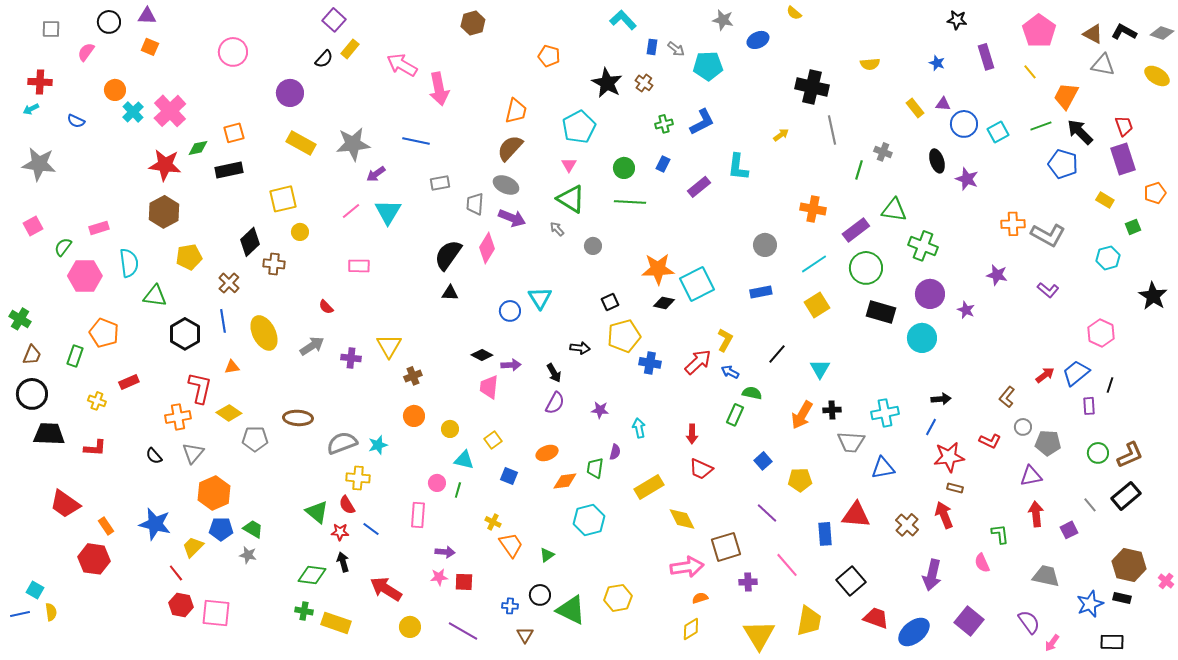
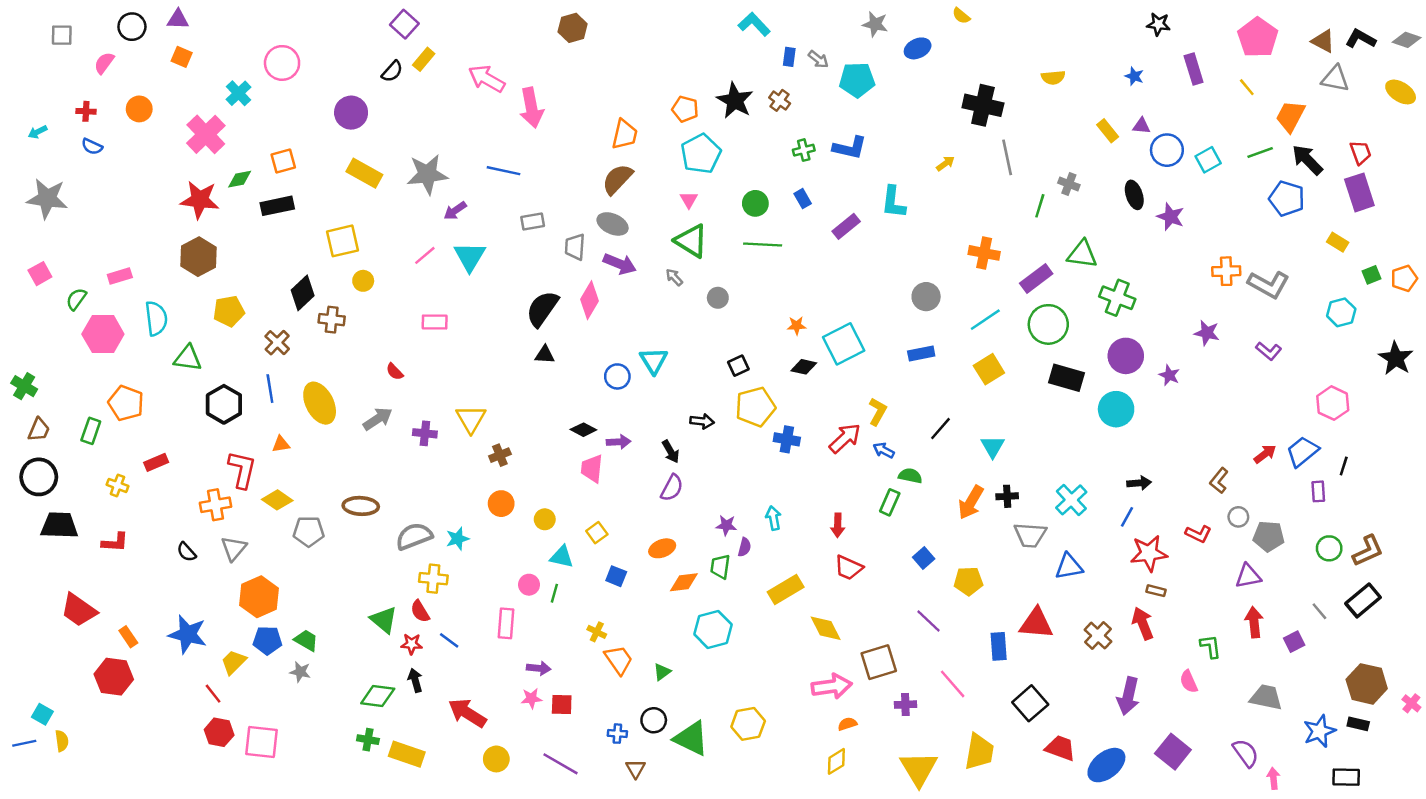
orange pentagon: (549, 56) -> (685, 109), moved
red cross: (40, 82) -> (86, 111), moved, size x0.7
cyan cross: (133, 112) -> (238, 93), moved
blue L-shape: (702, 122) -> (850, 148), turned 40
blue rectangle: (663, 164) -> (803, 199), turned -56
orange pentagon: (1155, 193) -> (1404, 278), moved
orange star: (658, 269) -> (797, 326), size x0.5
purple star: (600, 410) -> (726, 525), moved
cyan cross: (885, 413) -> (1071, 500), turned -32
pink arrow: (1052, 643) -> (1273, 778), turned 138

